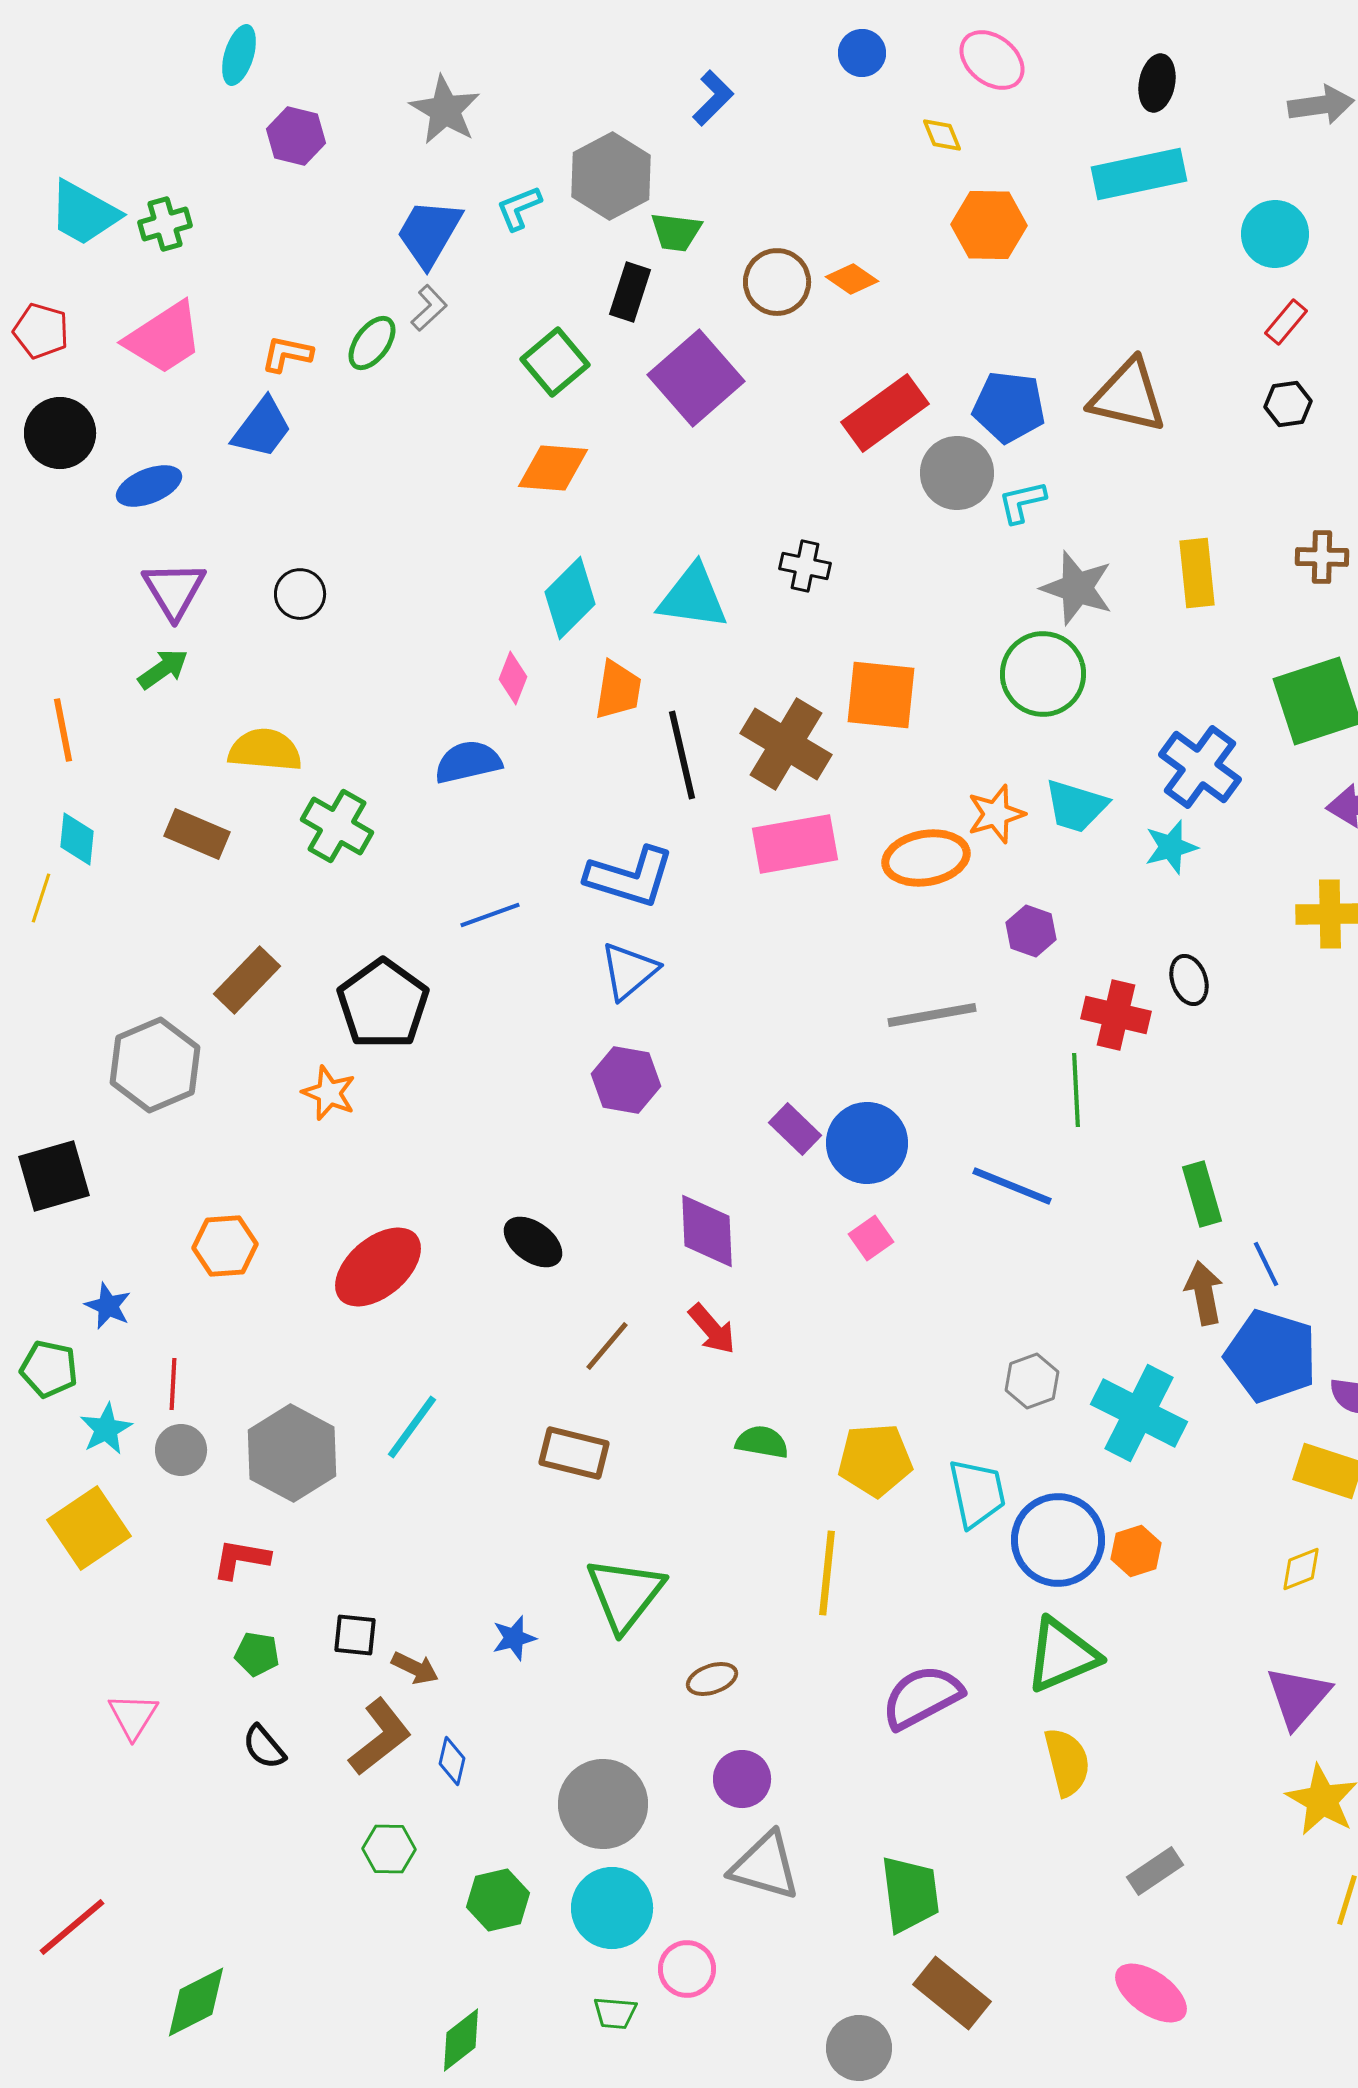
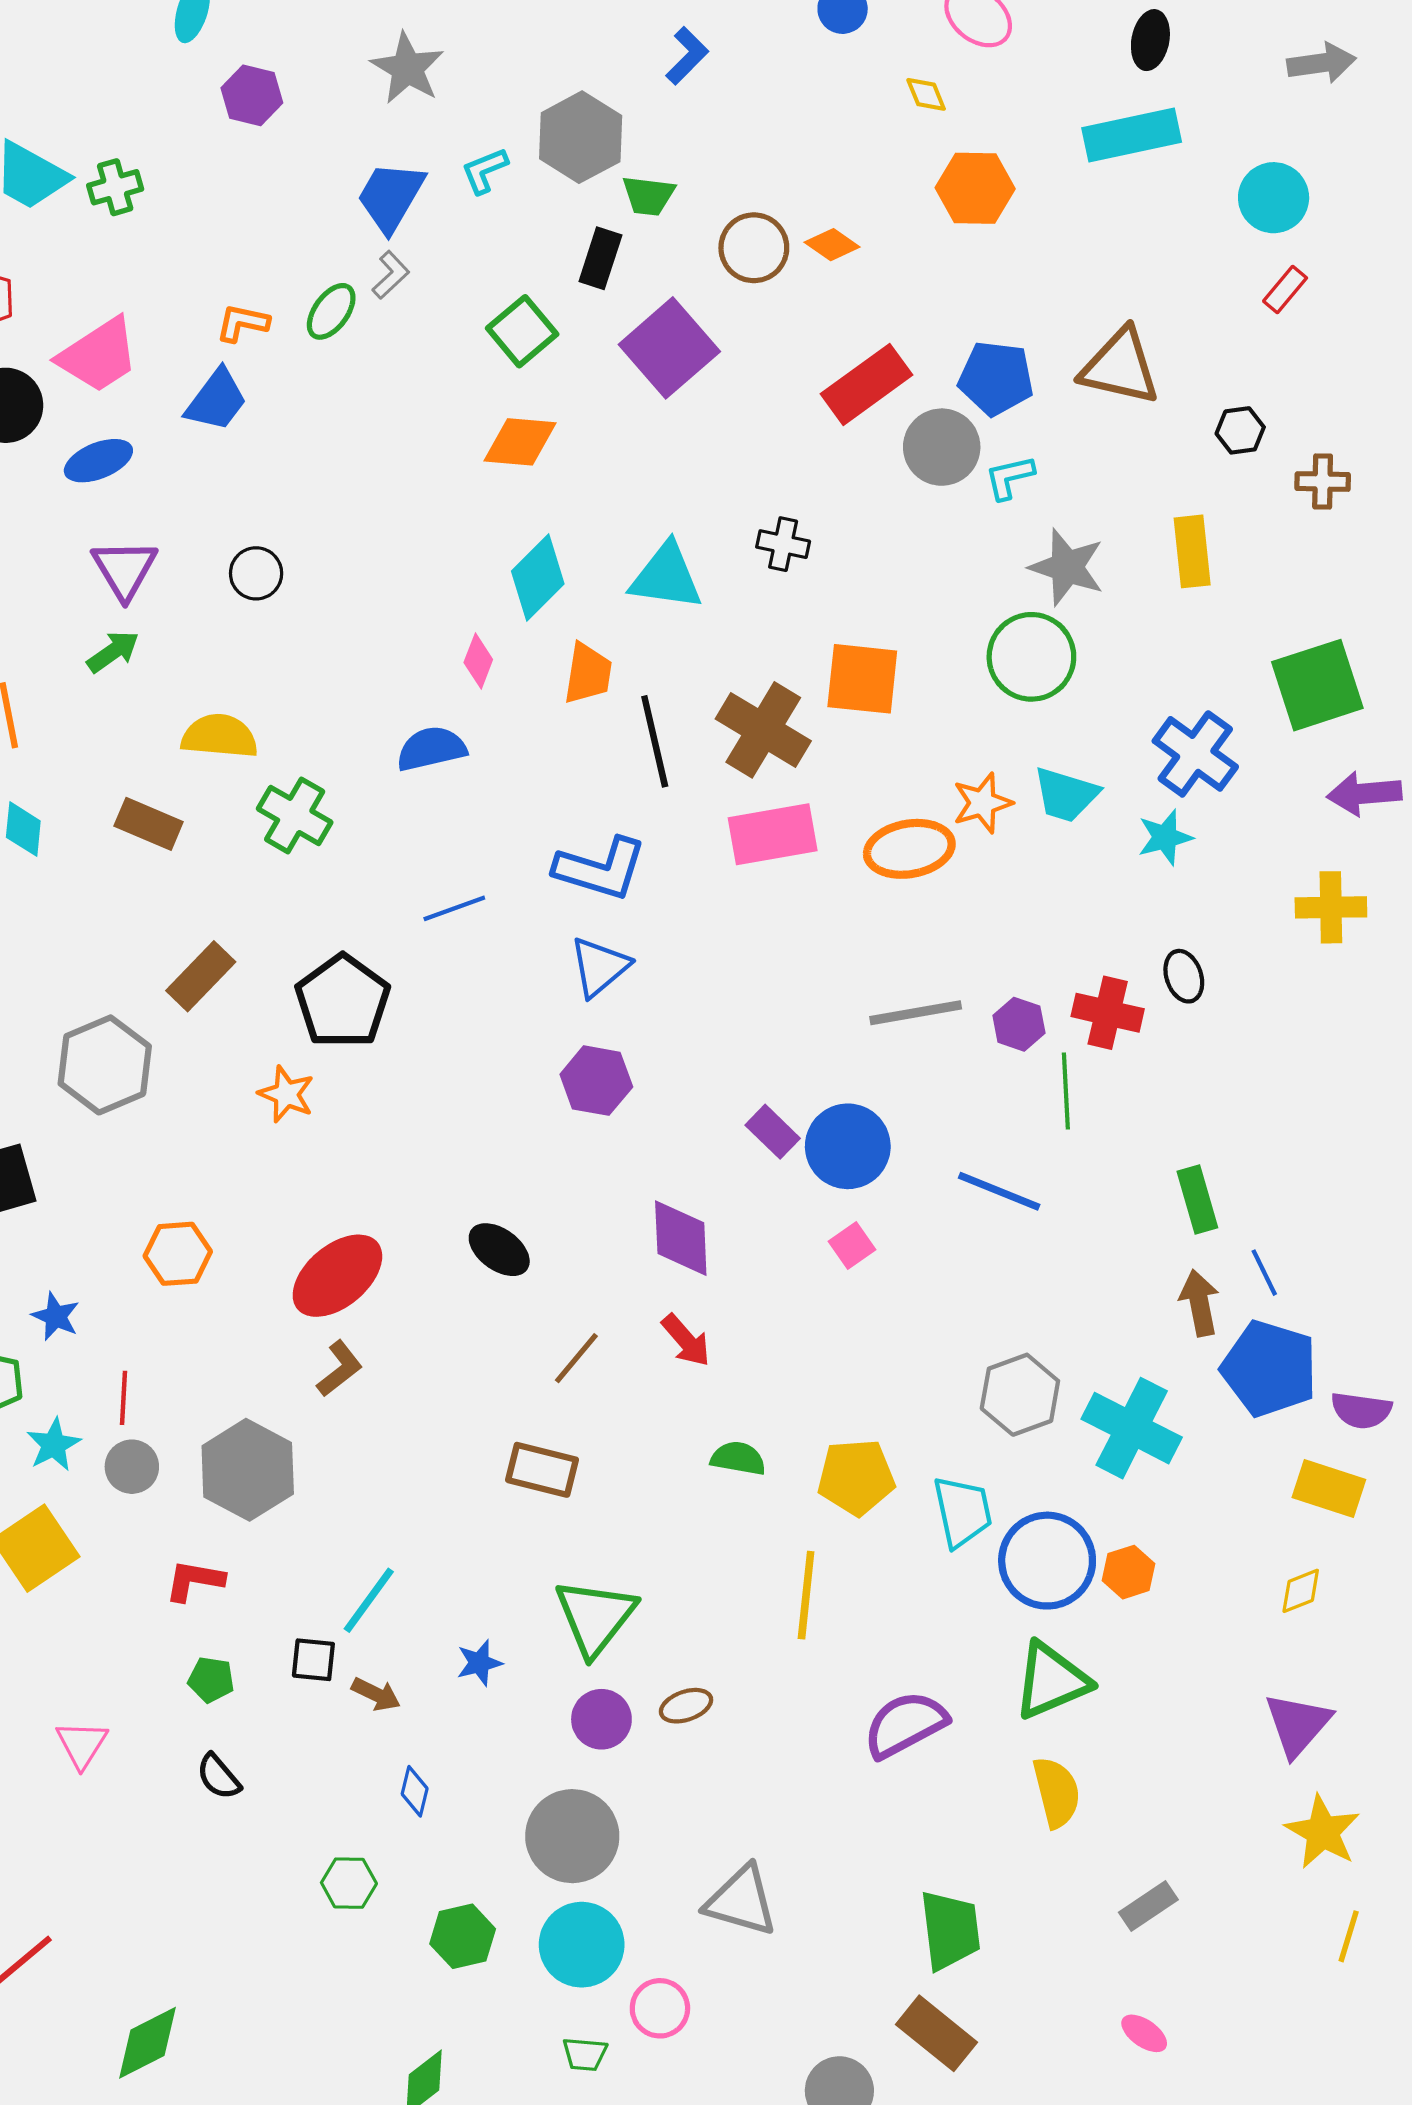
pink trapezoid: (164, 338) -> (98, 355), moved
black hexagon: (1288, 404) -> (1240, 430), moved
brown cross: (1322, 557) -> (1323, 482), moved
purple hexagon: (1031, 931) -> (1019, 1024), moved
gray hexagon: (1032, 1381) -> (1020, 1395), size x1.4
cyan line: (412, 1427) -> (369, 1600), moved
brown L-shape: (380, 1737) -> (340, 1369), moved, size x0.7
purple circle: (742, 1779) -> (601, 1719), moved
green trapezoid: (910, 1894) -> (950, 1930), moved
pink ellipse: (1151, 1993) -> (1144, 2033), size x0.6

